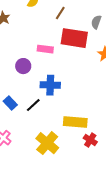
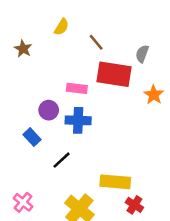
brown line: (60, 13) -> (96, 42), turned -72
blue cross: (50, 85) -> (78, 120), moved
blue rectangle: (10, 103) -> (32, 137), moved

